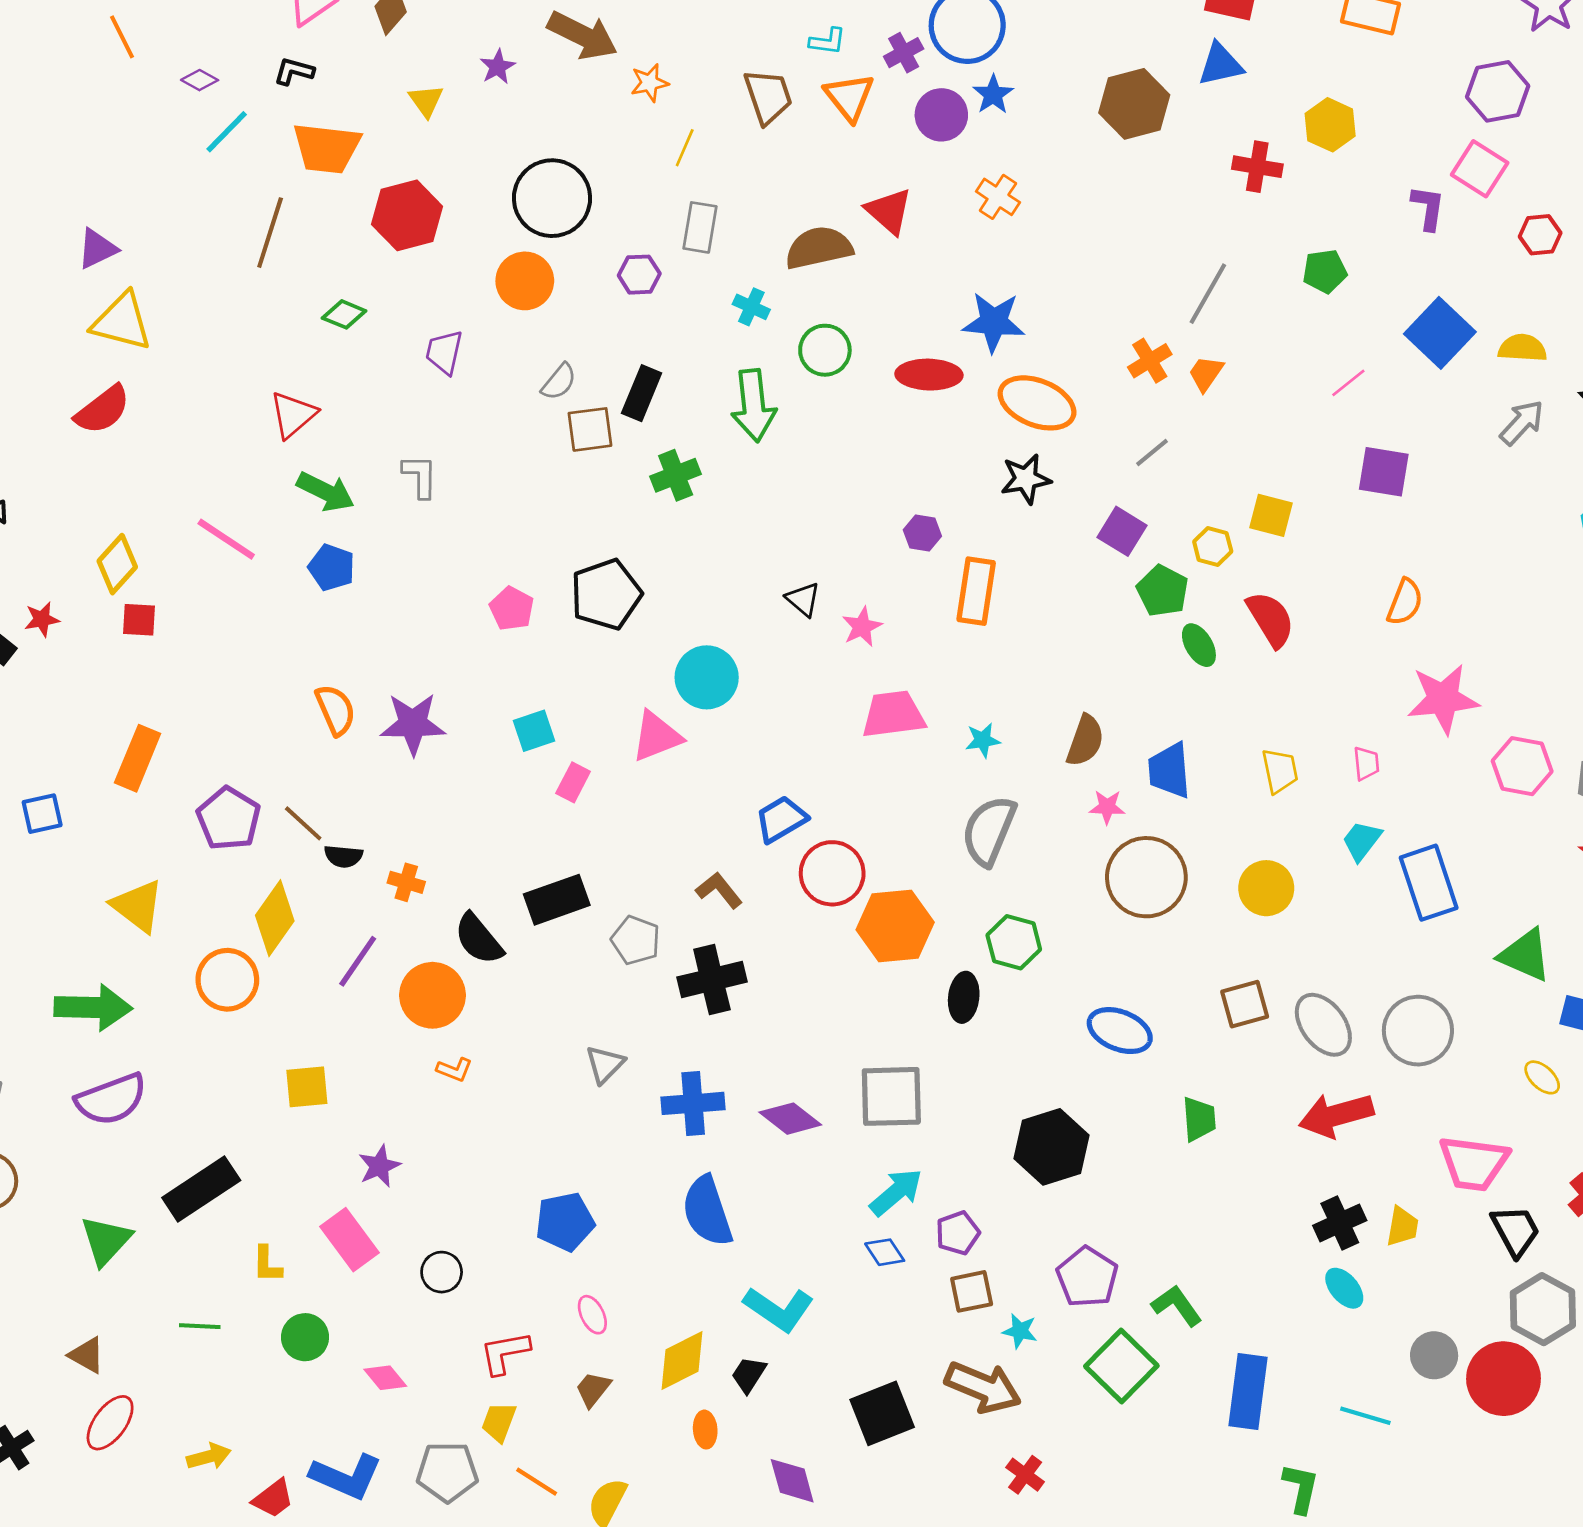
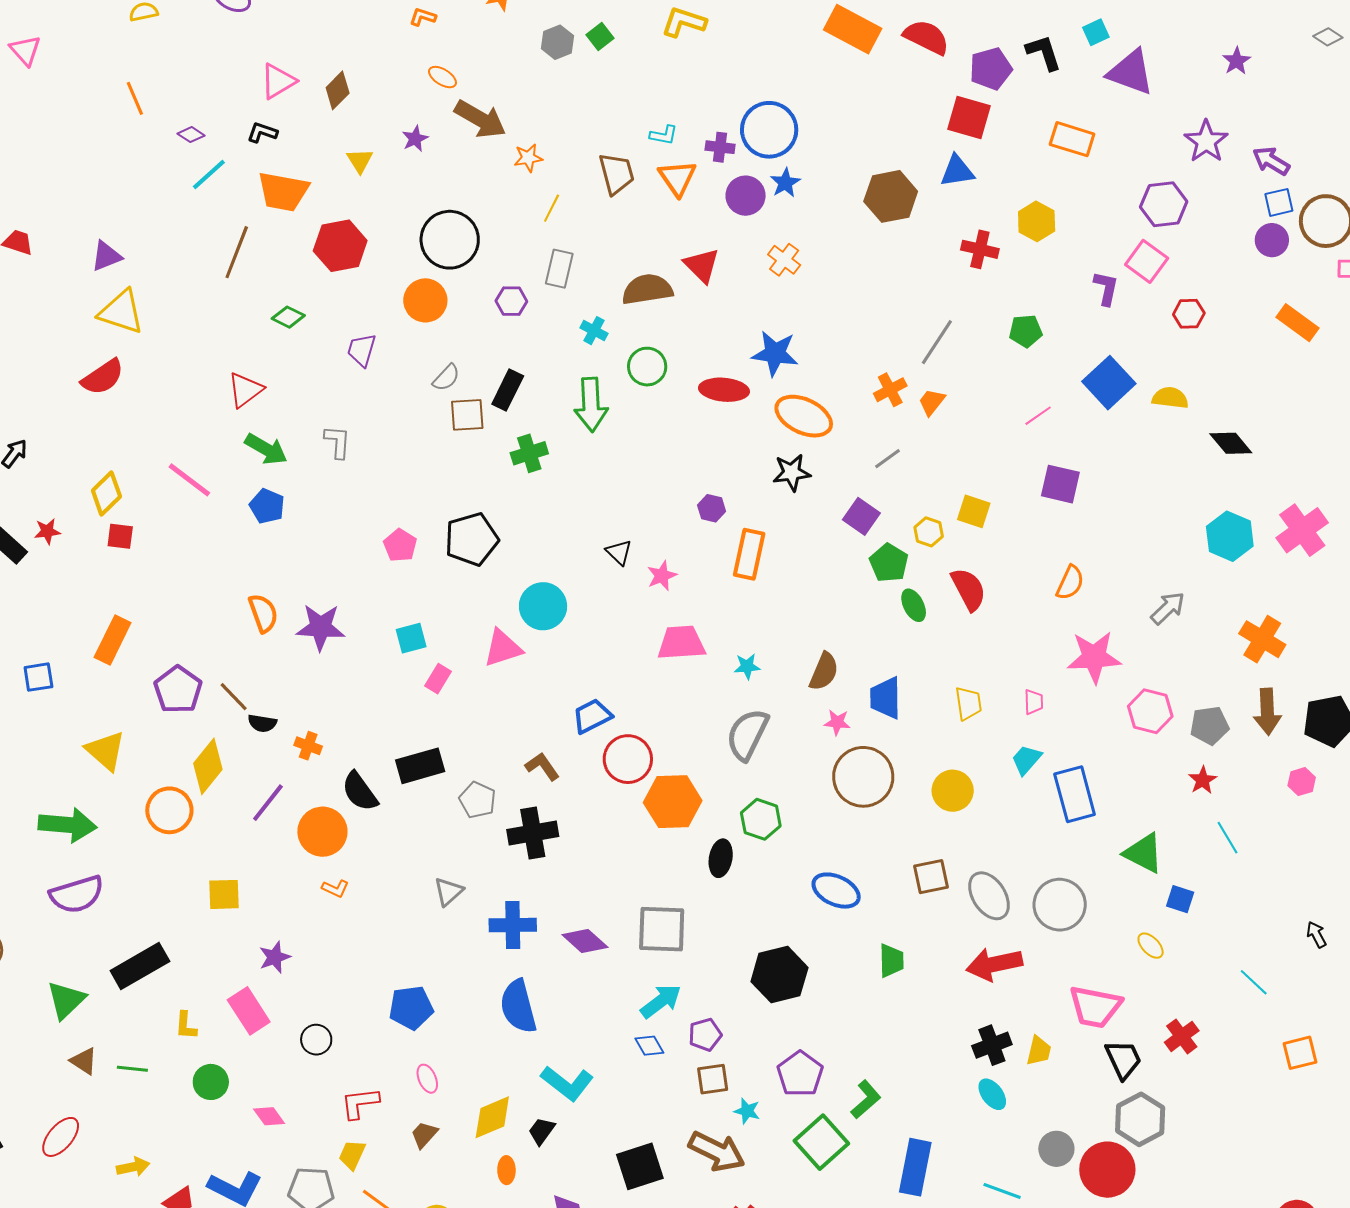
purple cross: (904, 53) -> (720, 147), turned 32
gray arrow: (1522, 423) -> (1168, 608), moved
green L-shape: (1177, 1306) -> (866, 1099), turned 81
brown triangle: (87, 1355) -> (84, 1061), moved

